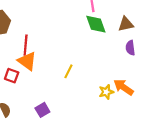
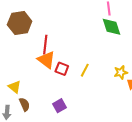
red square: (12, 76) -> (62, 69), moved
yellow star: (106, 92) -> (121, 72), moved

